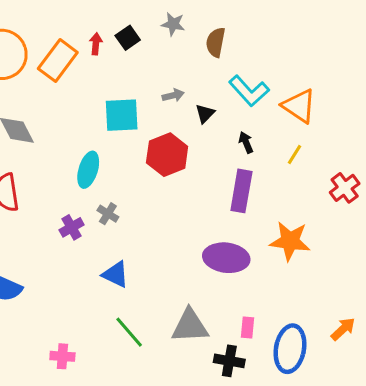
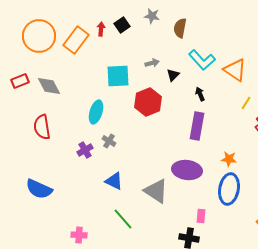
yellow line: (295, 155) -> (246, 103), moved
orange star: (290, 241) -> (229, 159), size x0.6
gray triangle: (190, 326) -> (156, 191), moved, turned 36
blue ellipse: (290, 349) -> (229, 189), moved

